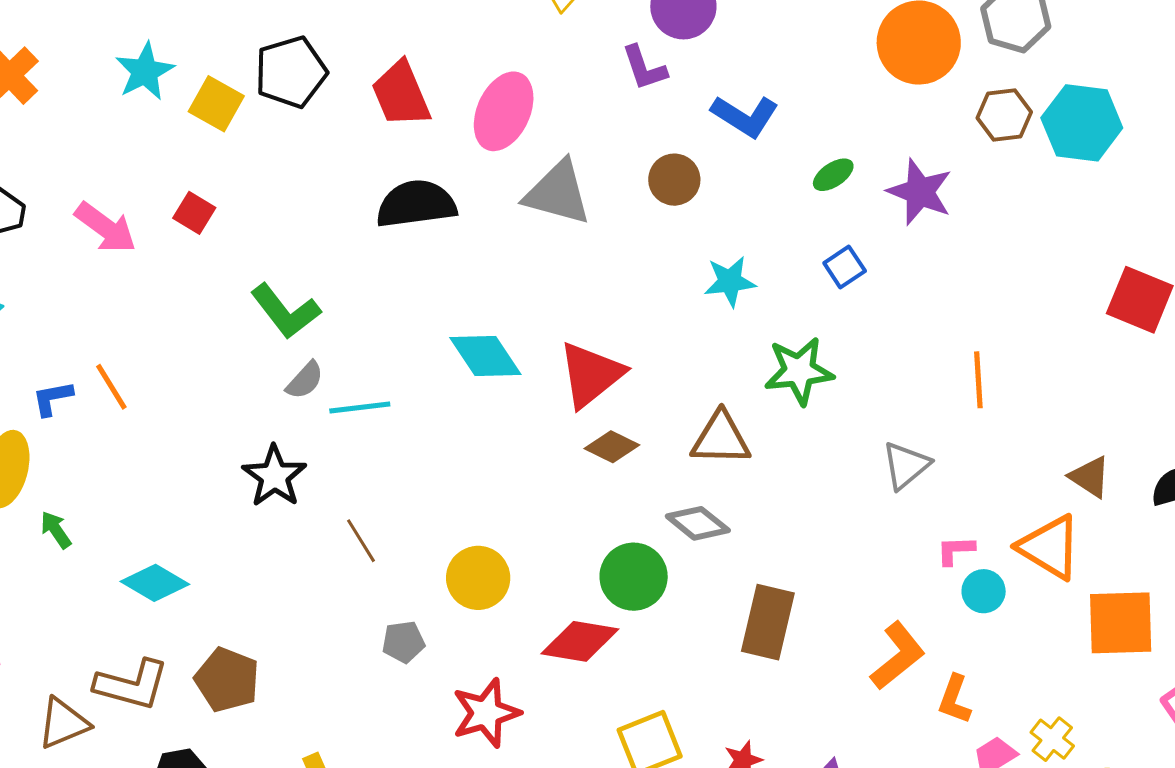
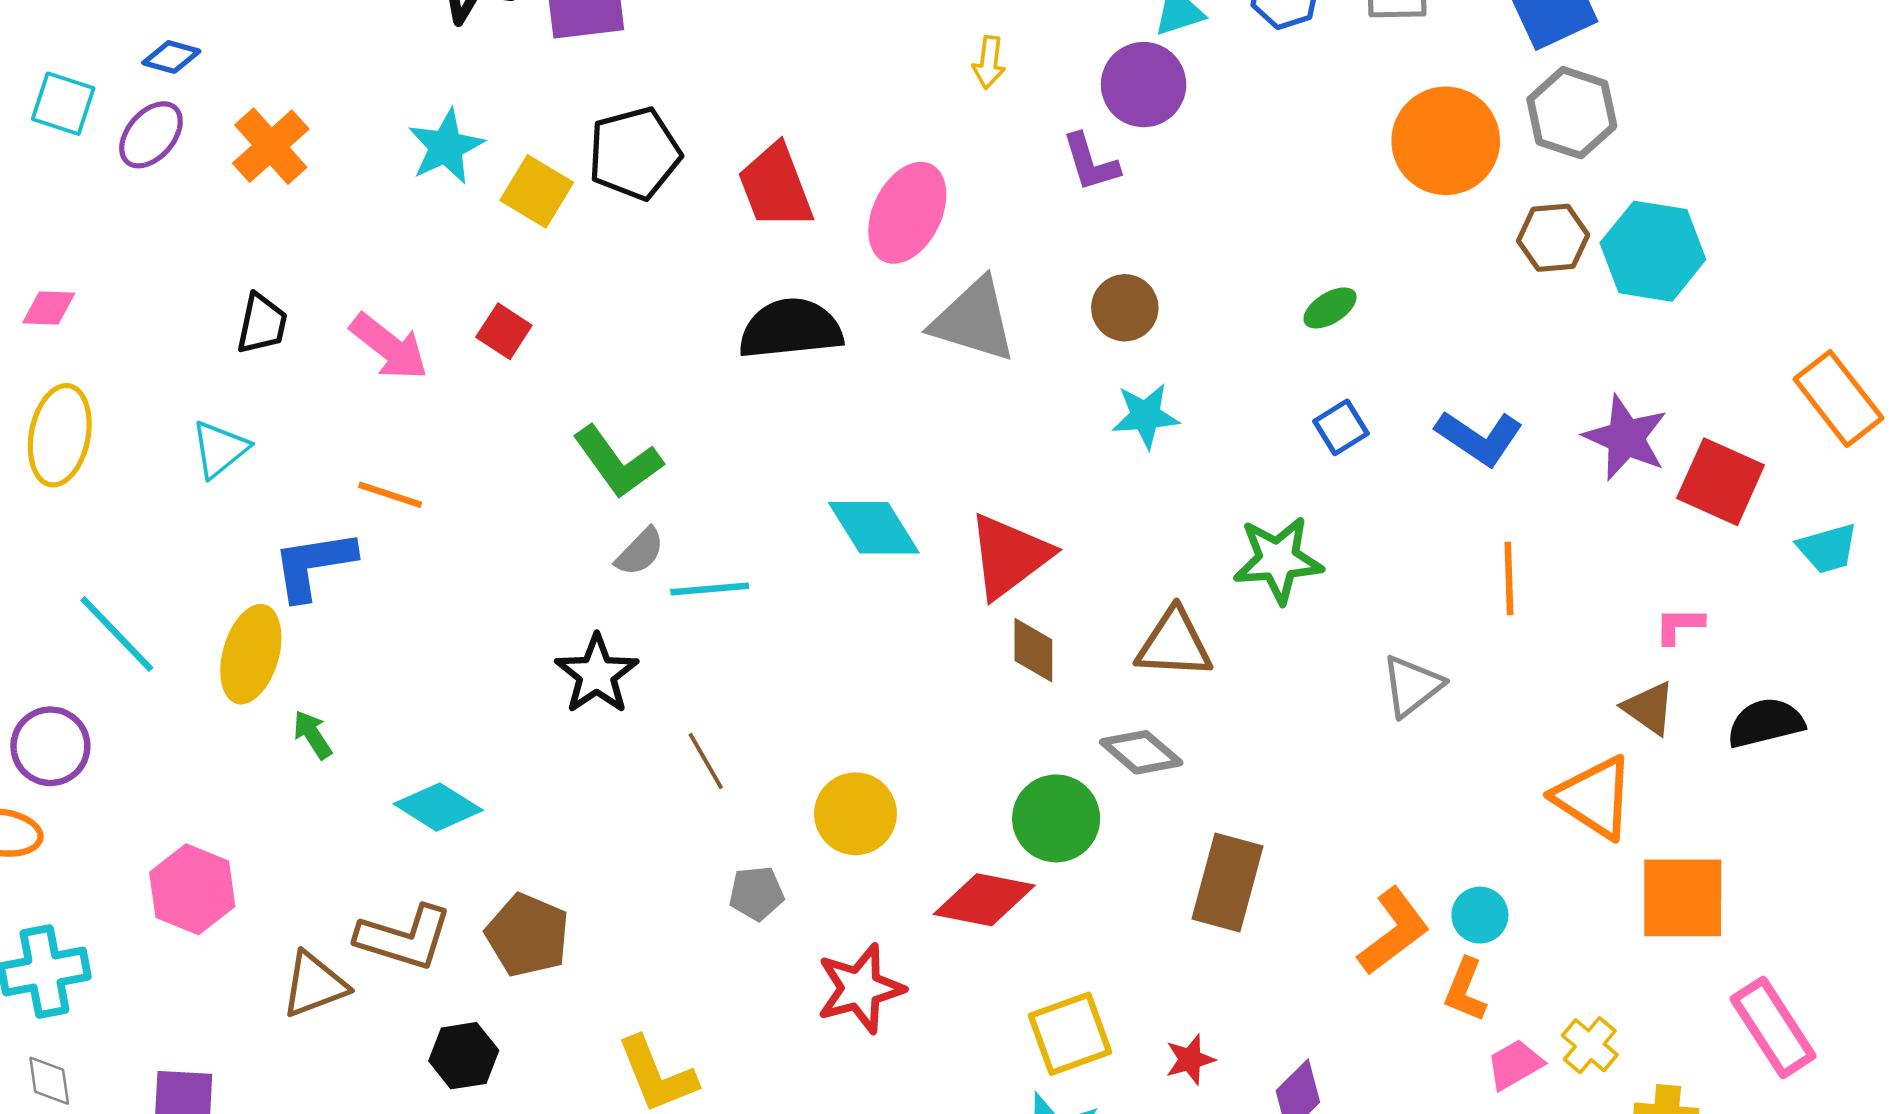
blue L-shape: (745, 116) -> (1479, 438), moved
purple star: (920, 192) -> (1626, 438), moved
cyan star: (730, 281) -> (1145, 416), moved
orange line: (111, 387) -> (390, 495), moved, turned -42
blue L-shape: (52, 398) -> (314, 565), size x1.6
brown diamond: (612, 447) -> (1033, 650), turned 62
pink L-shape: (955, 550) -> (1679, 625), moved
cyan circle: (984, 591) -> (1480, 915), moved

